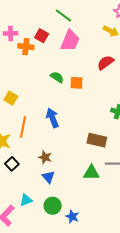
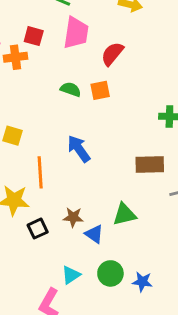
red semicircle: (105, 63) -> (112, 54), moved
brown star: (45, 157) -> (73, 217), moved
black square: (12, 164) -> (38, 229), turned 32
green triangle: (91, 173) -> (124, 214), moved

